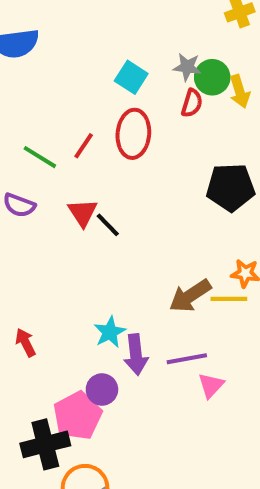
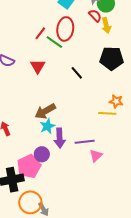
yellow arrow: (240, 91) -> (106, 25), moved
red semicircle: (192, 103) -> (95, 16), turned -64
green line: (40, 157) -> (54, 42), moved
black line: (108, 225) -> (77, 73), moved
brown arrow: (190, 296) -> (45, 111), moved

